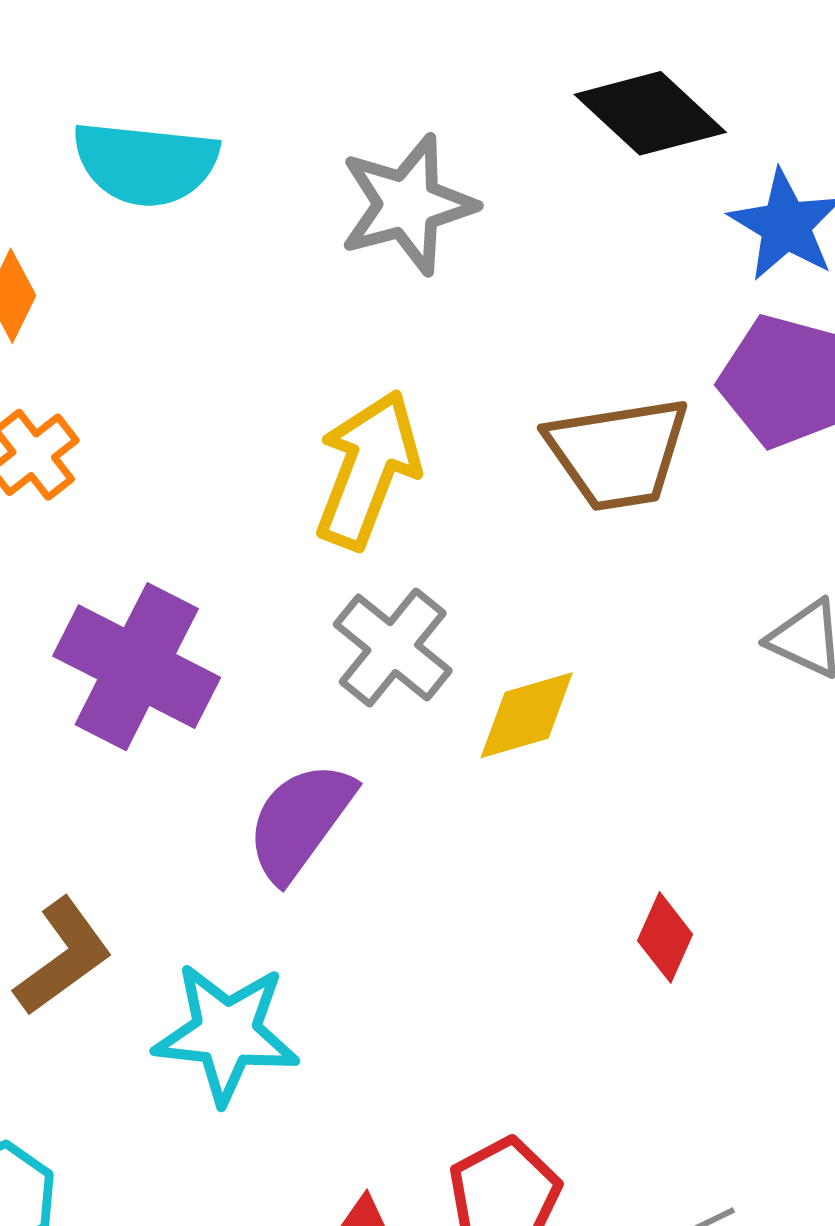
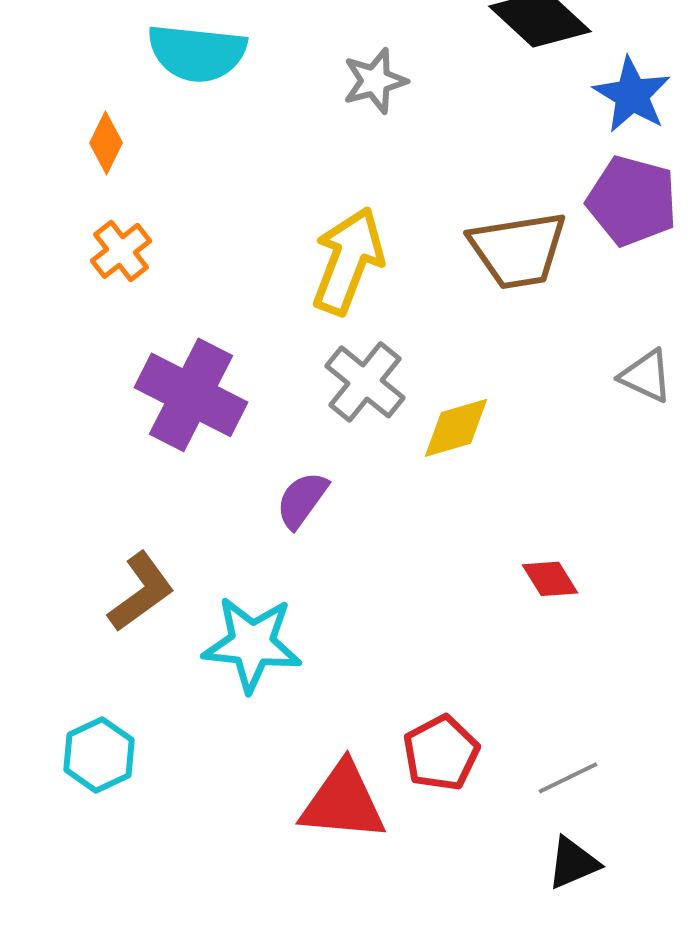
gray star: (407, 205) -> (375, 81), size x0.7
purple semicircle: (300, 821) -> (302, 500), size x0.7
red diamond: (665, 937) -> (550, 579), turned -56

